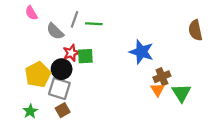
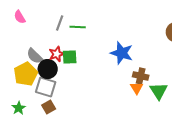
gray semicircle: (55, 31) -> (35, 56), moved
brown cross: (162, 77) -> (141, 76), turned 35

